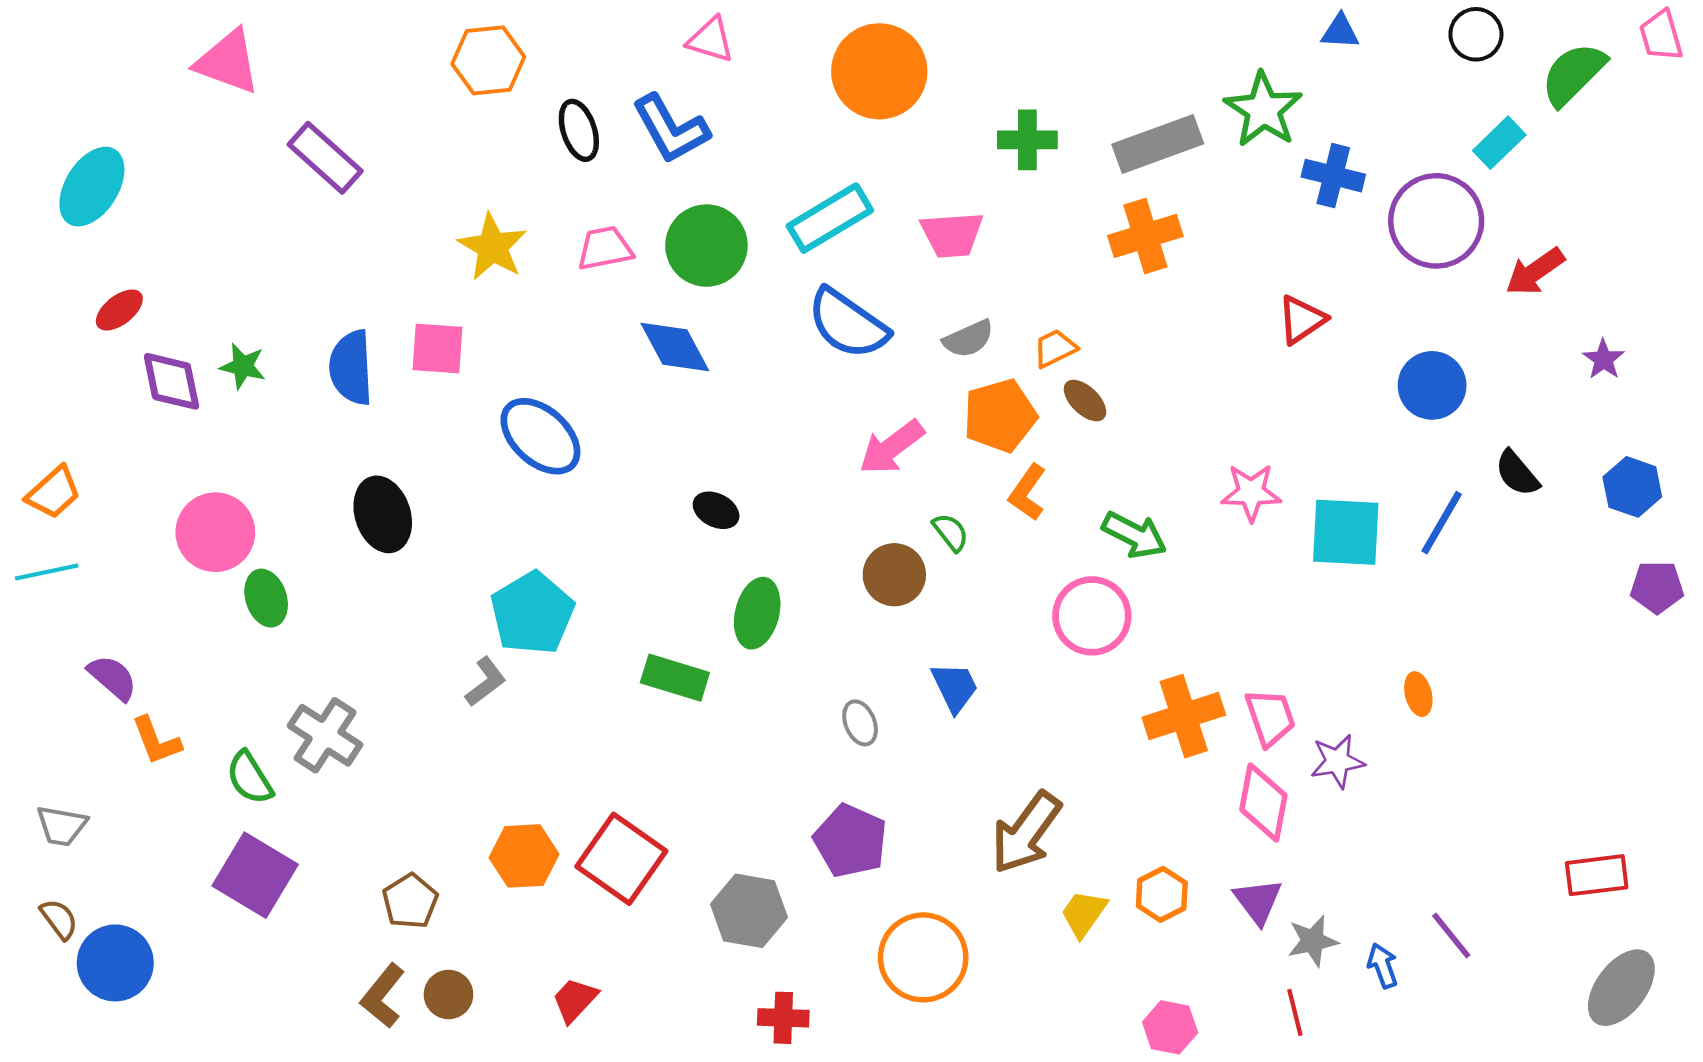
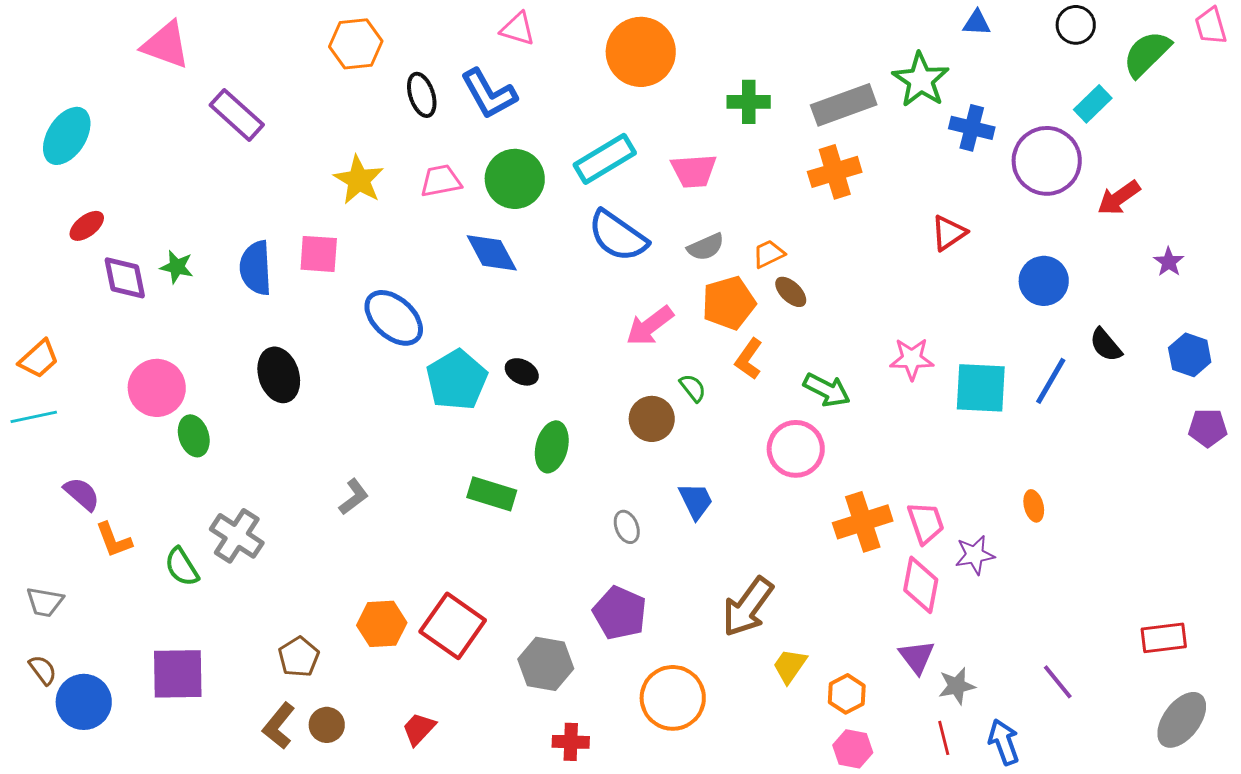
cyan pentagon: (532, 613) -> (457, 380), moved
purple square: (255, 875) -> (178, 674), moved, turned -32
orange hexagon: (1162, 894) -> (847, 694), moved
blue arrow: (1383, 966) -> (1004, 742), moved, size x1.4

